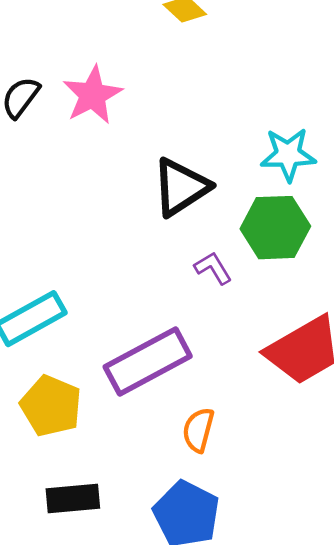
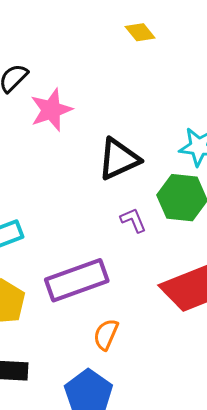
pink star: (93, 95) -> (51, 110), moved

